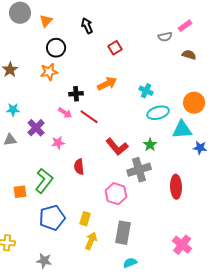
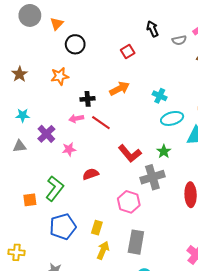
black arrow: (87, 26) -> (152, 29), moved
black circle: (56, 48) -> (75, 44), moved
pink arrow: (65, 113) -> (76, 118), turned 136
red semicircle: (79, 167) -> (91, 174), turned 77

